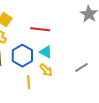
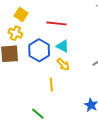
yellow line: (29, 82) -> (51, 85), moved

